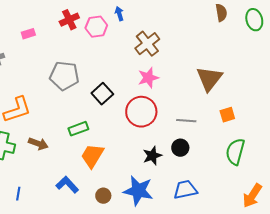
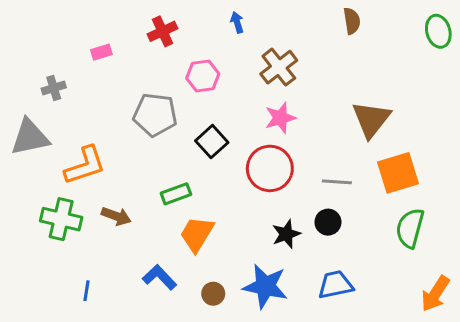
brown semicircle: (221, 13) -> (352, 21), moved
pink hexagon: (96, 27) -> (203, 76), moved
orange square: (227, 115) -> (398, 173), size x1.8

